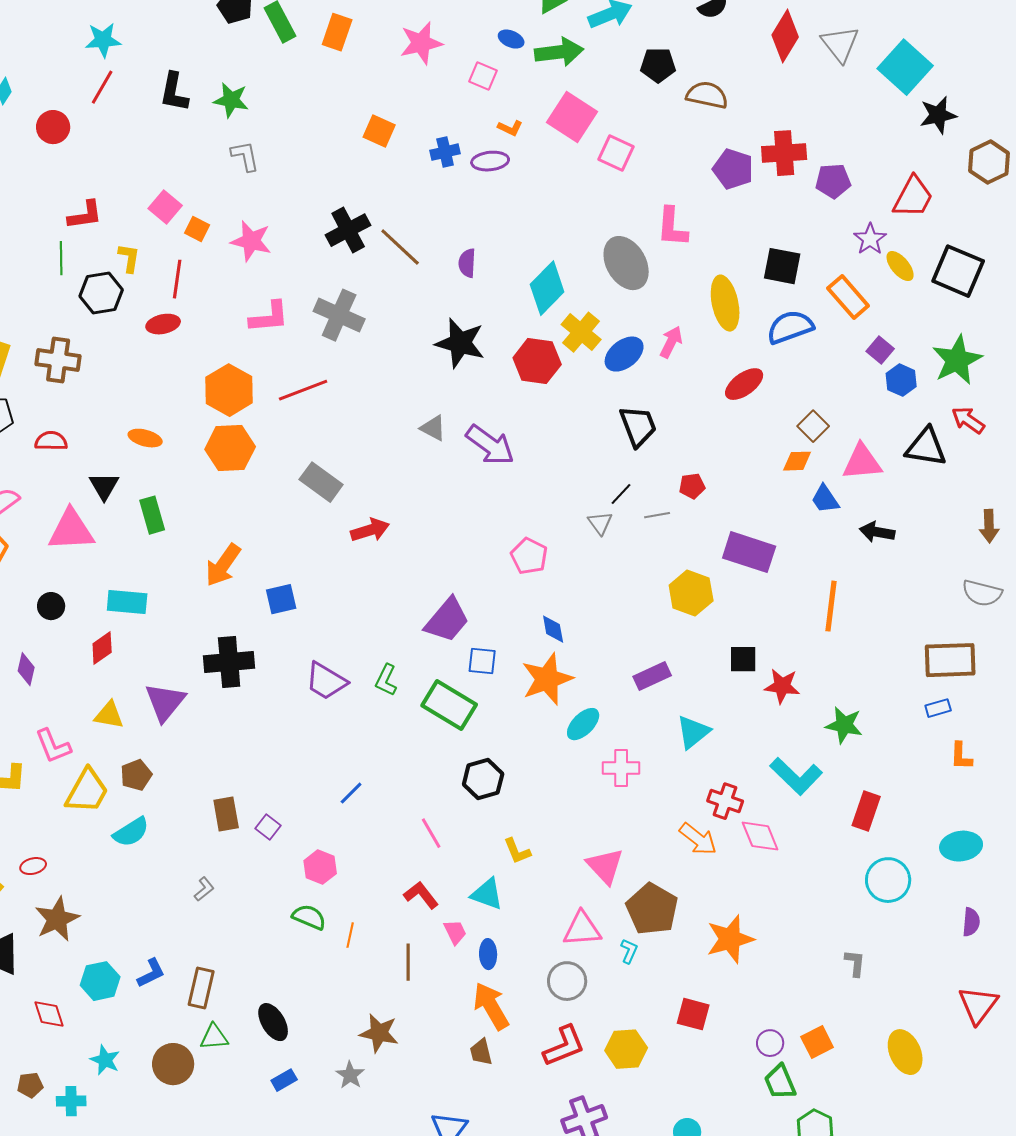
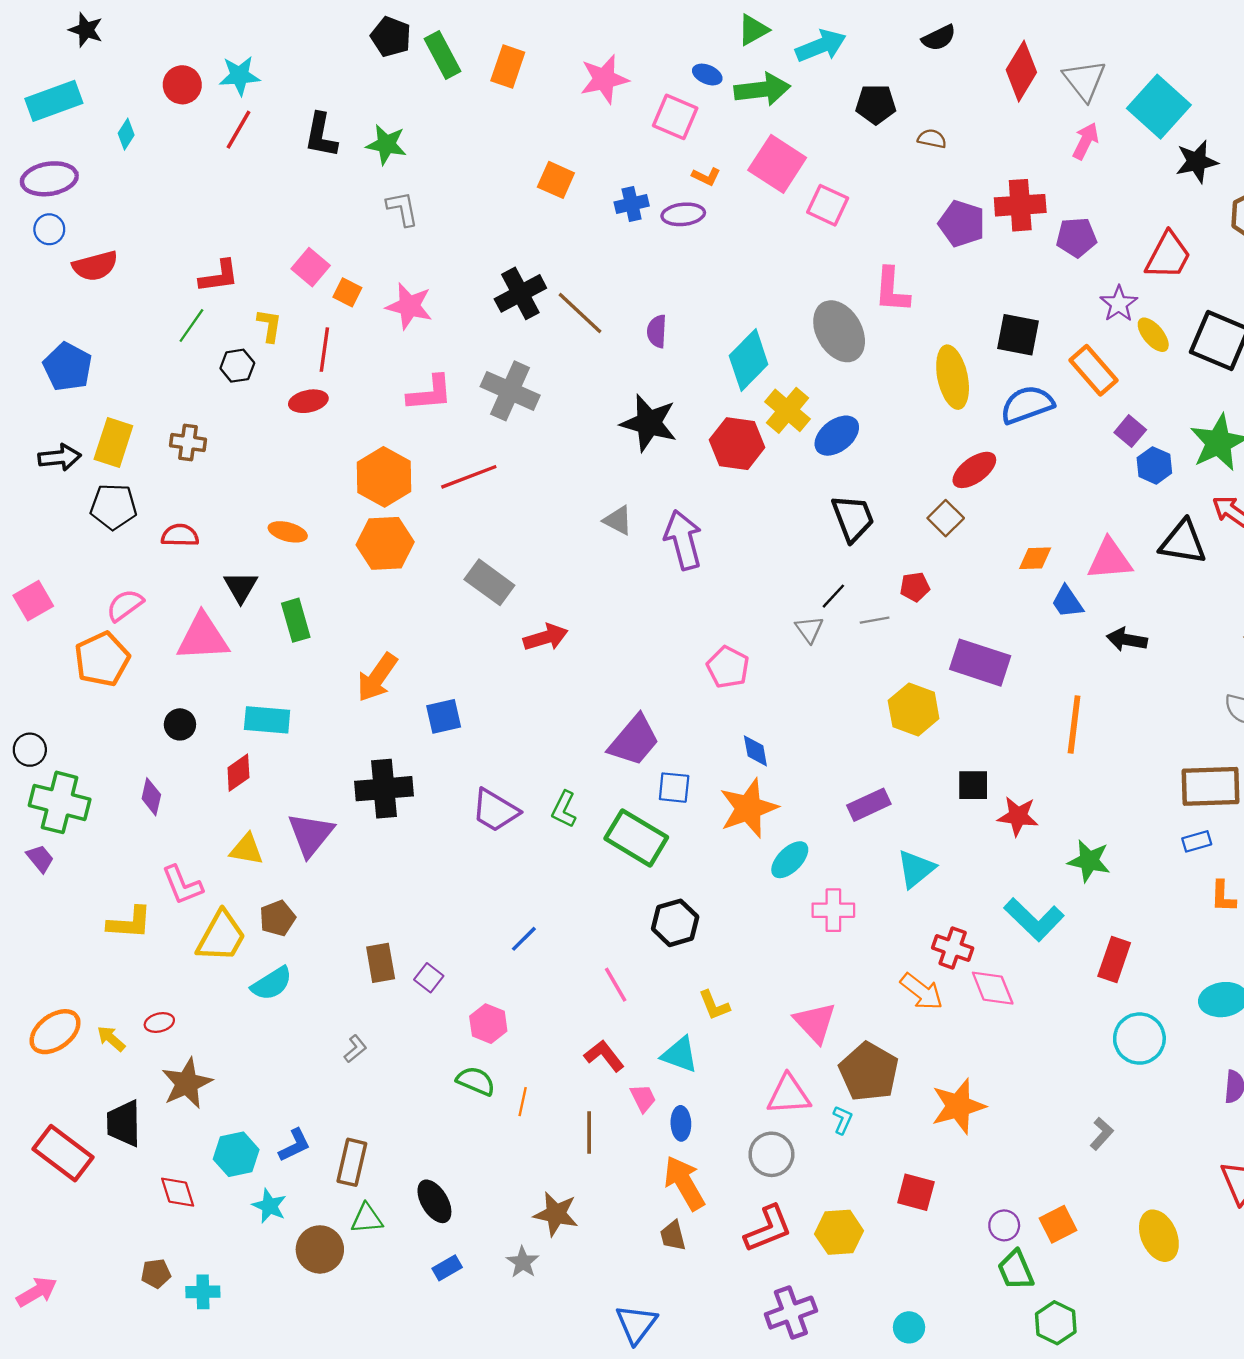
pink square: (483, 76) -> (675, 117), size x1.4
brown semicircle: (707, 95) -> (932, 139), size x0.6
red circle: (53, 127) -> (182, 85), moved
green line: (61, 258) -> (191, 326), turned 36
black hexagon: (101, 293) -> (237, 366), size x0.7
pink arrow: (671, 342) -> (1086, 141), moved
brown cross: (58, 360) -> (188, 442), size x0.7
brown square: (813, 426) -> (946, 518), moved
purple arrow: (490, 445) -> (683, 540), turned -141
gray L-shape: (855, 963) -> (1102, 1134), turned 36
cyan star: (105, 1060) -> (269, 1206), moved

